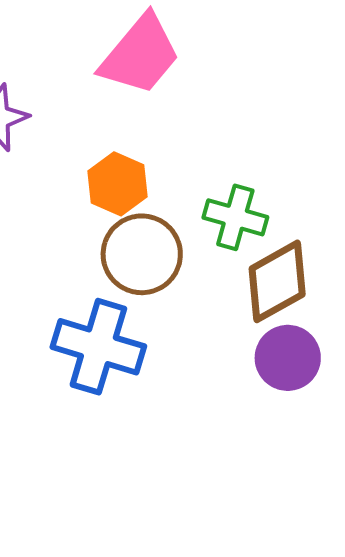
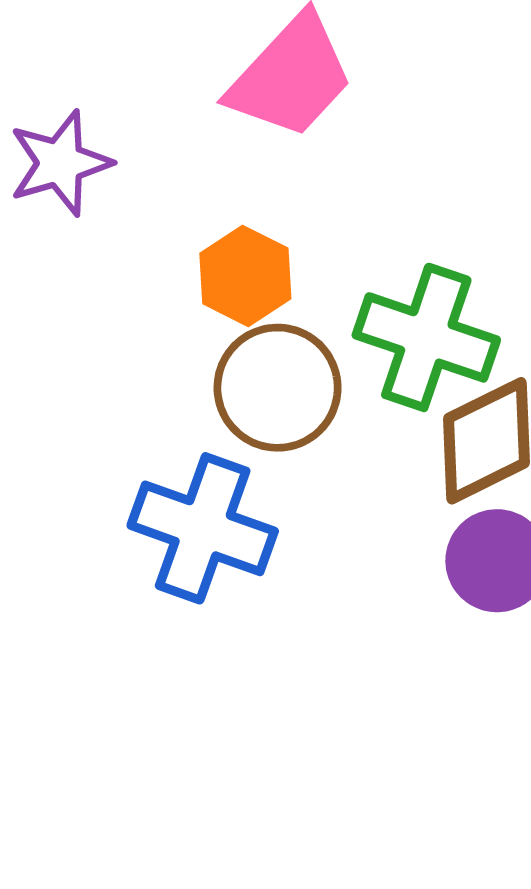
green cross: (235, 217) -> (426, 337), size x1.4

